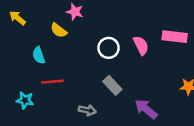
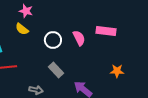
yellow semicircle: (59, 30) -> (22, 29), moved

